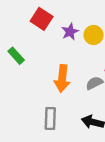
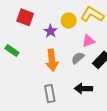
purple star: (70, 32) -> (50, 31), moved

